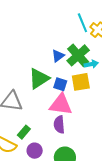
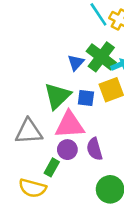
pink triangle: (61, 105) -> (70, 125), moved
purple circle: (35, 151) -> (67, 150), moved

